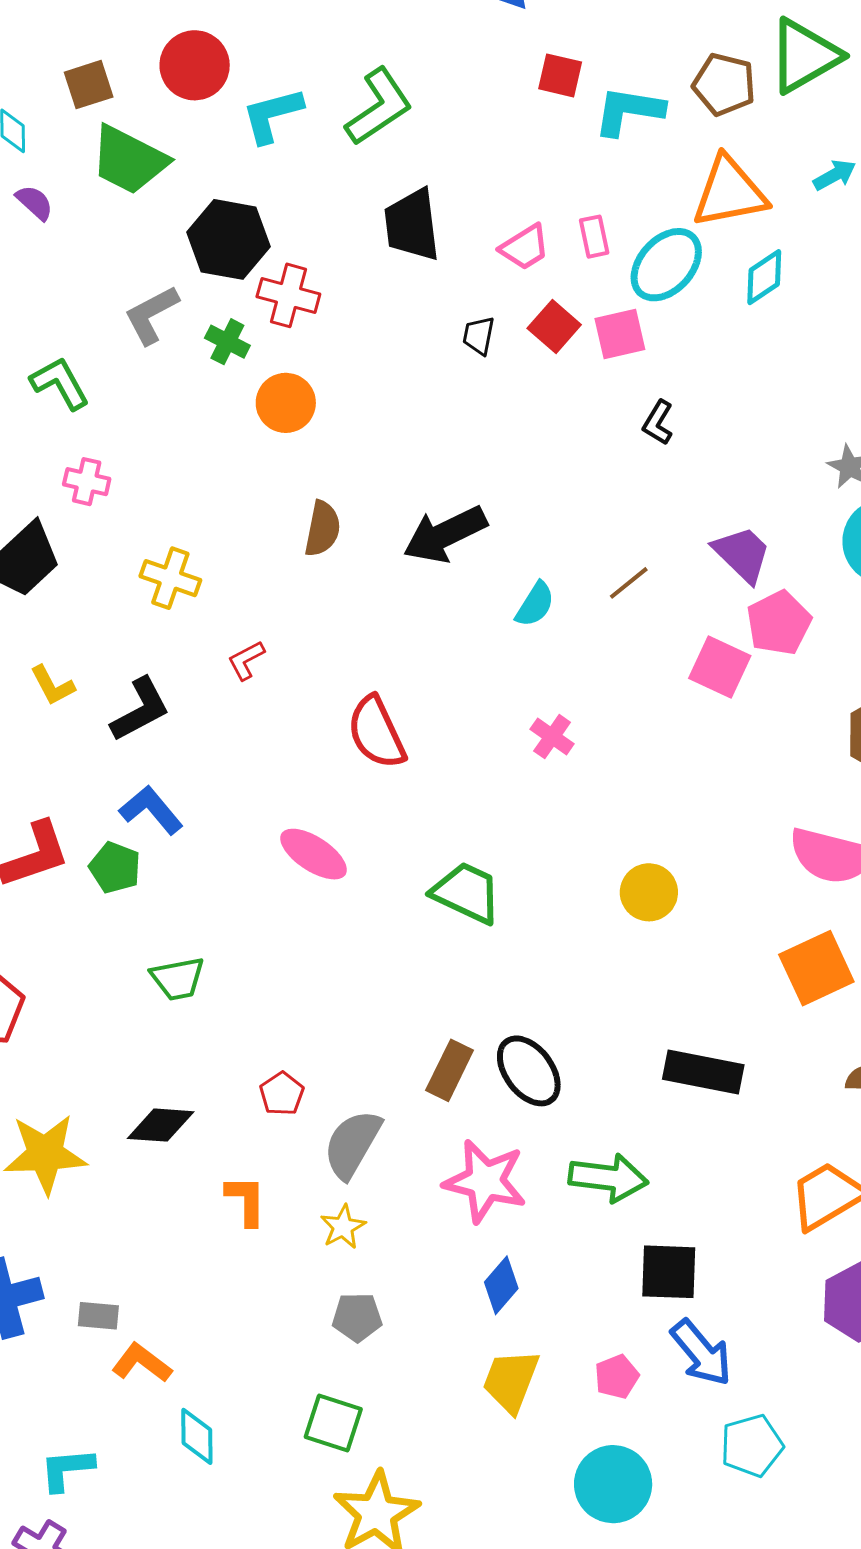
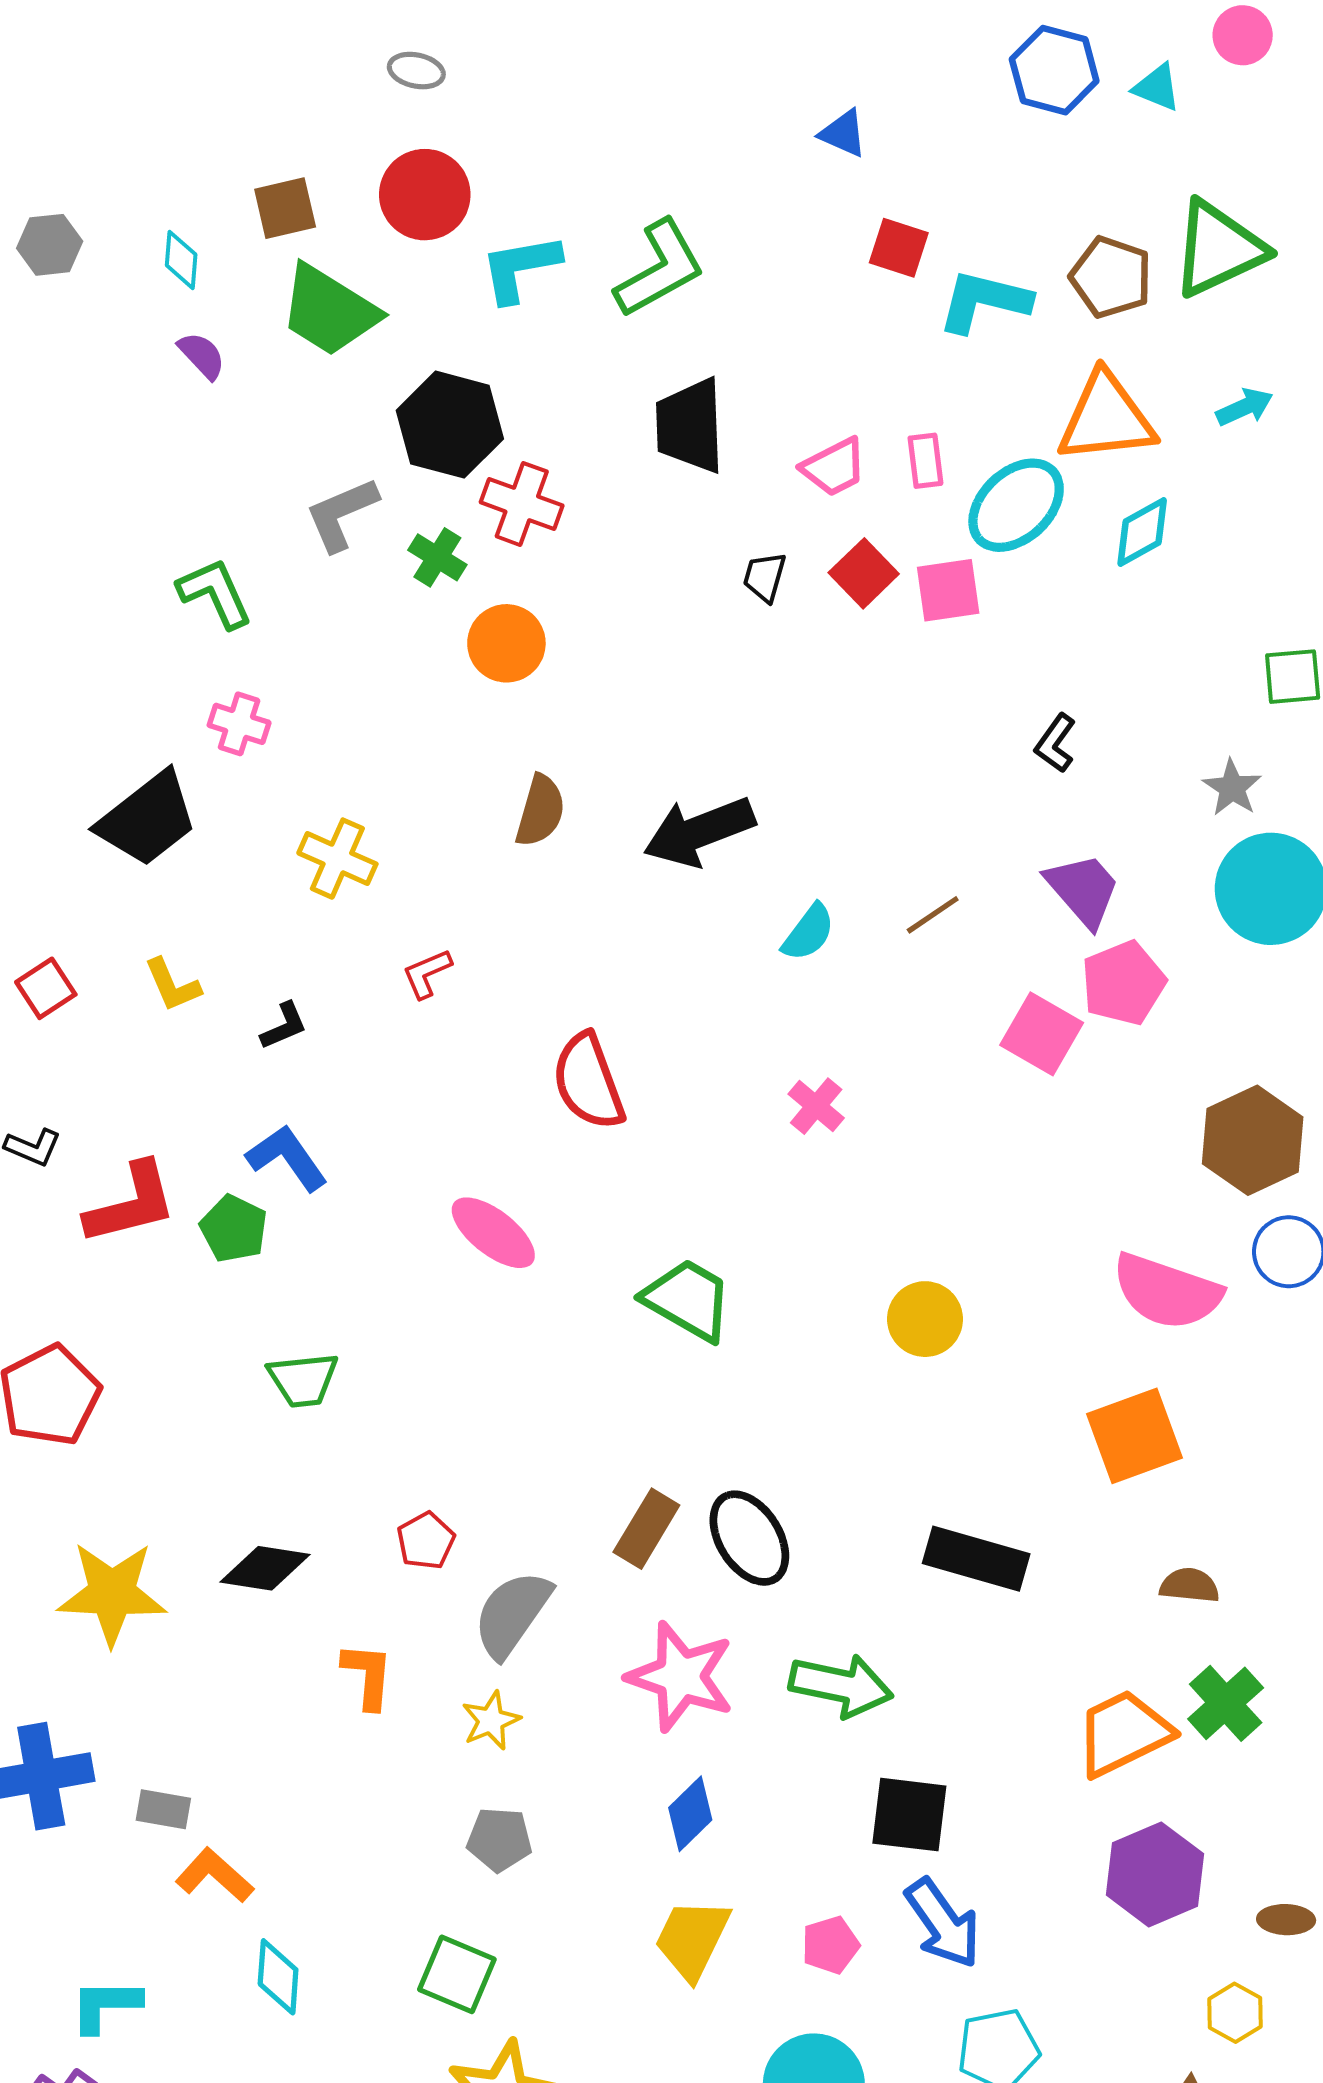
black L-shape: (658, 423) -> (1055, 743), moved
black L-shape: (140, 709) -> (284, 1026), size x0.6

